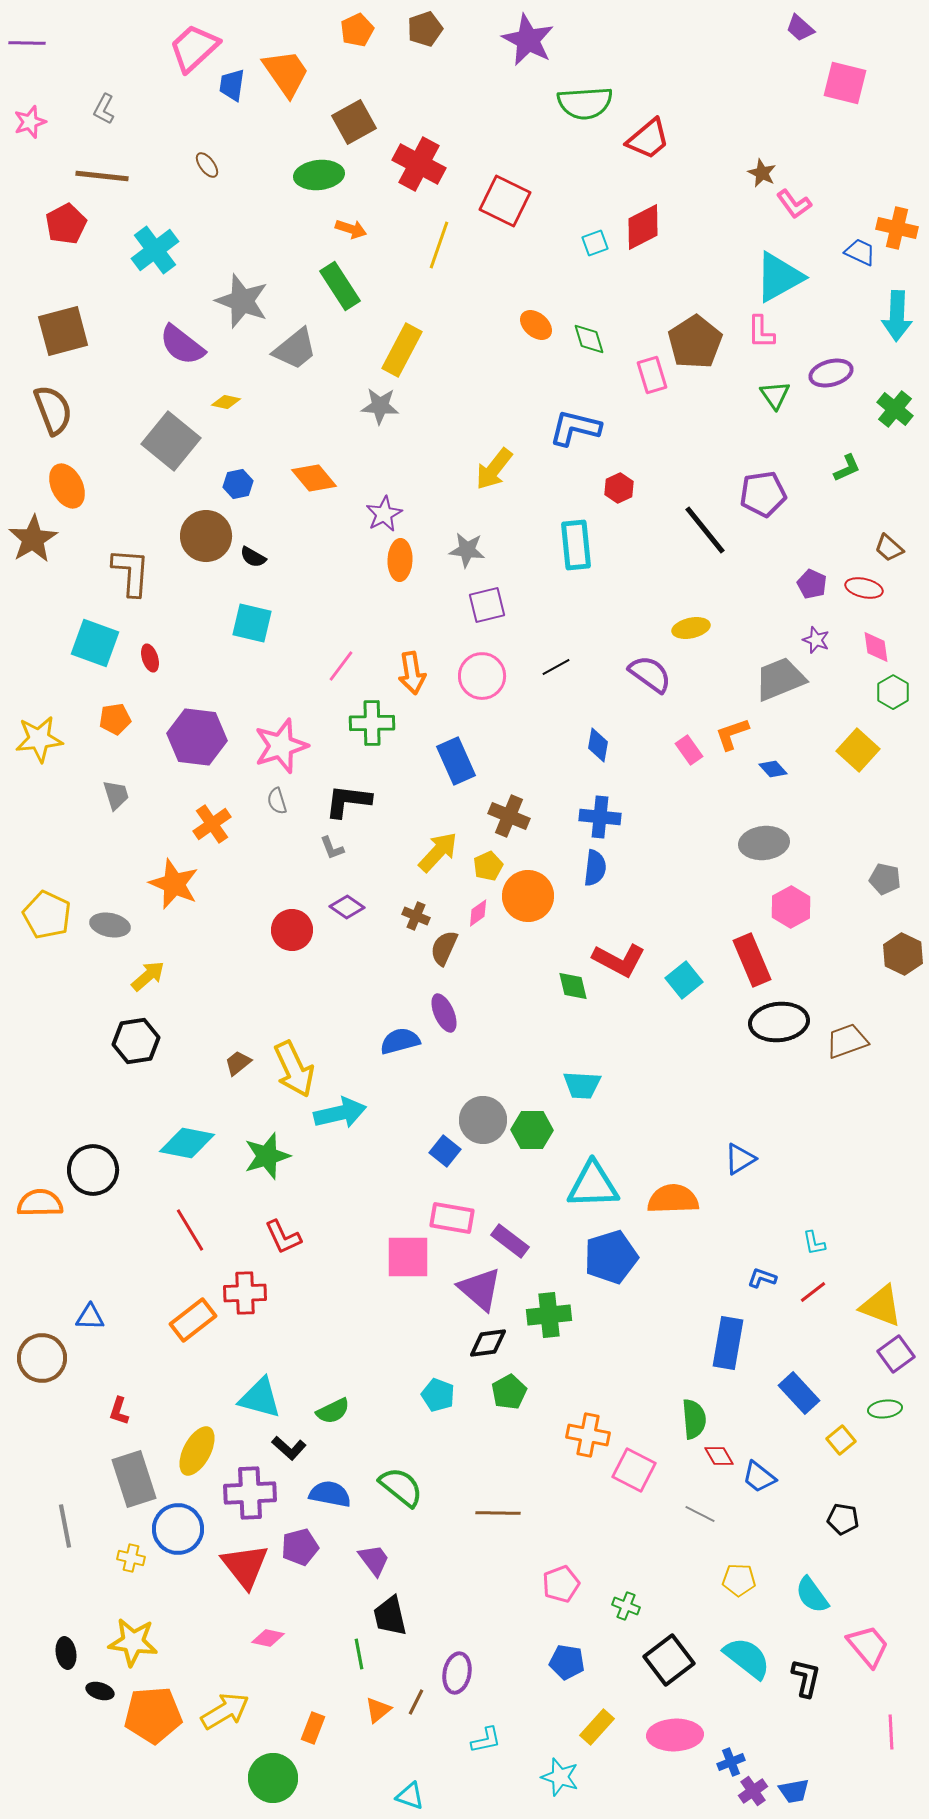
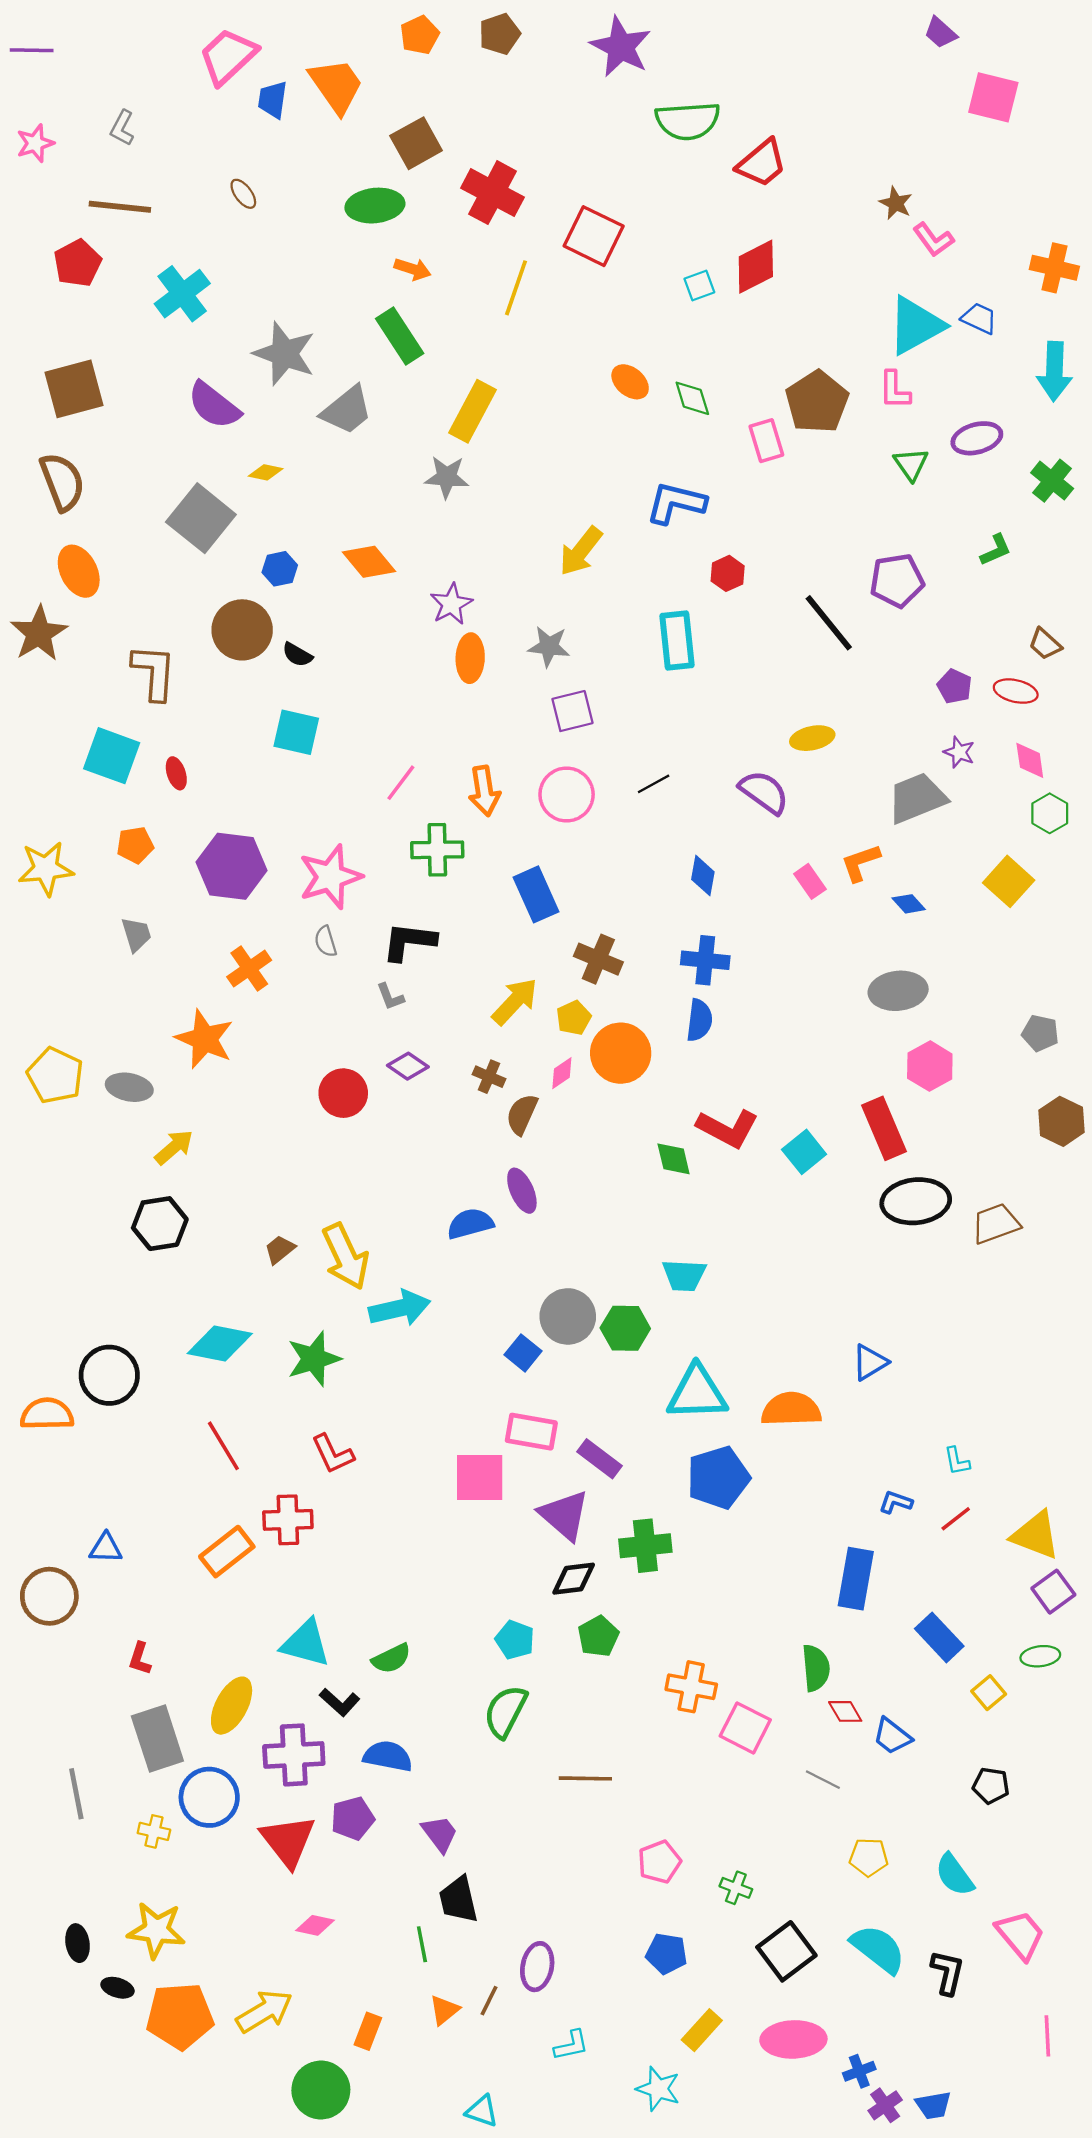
blue trapezoid: (860, 252) -> (979, 318), moved
green semicircle: (401, 1487) -> (505, 1711), moved, turned -102

